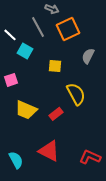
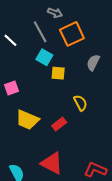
cyan square: (25, 51) -> (44, 57), moved
yellow semicircle: (76, 94) -> (80, 103), size x0.7

